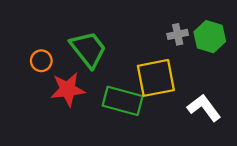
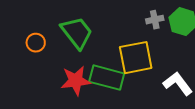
red star: (68, 89) -> (76, 81), moved

